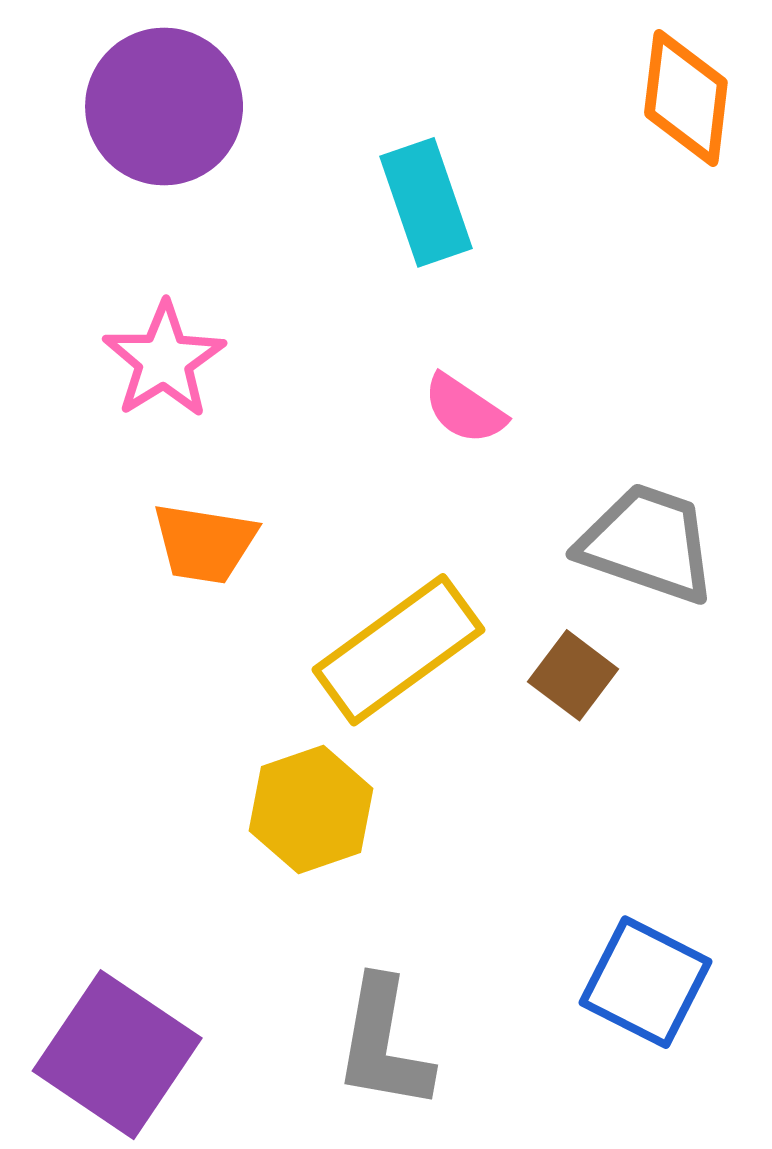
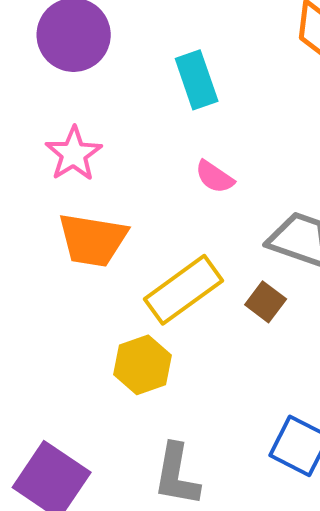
orange trapezoid: (205, 543) -> (93, 240), size x1.4

